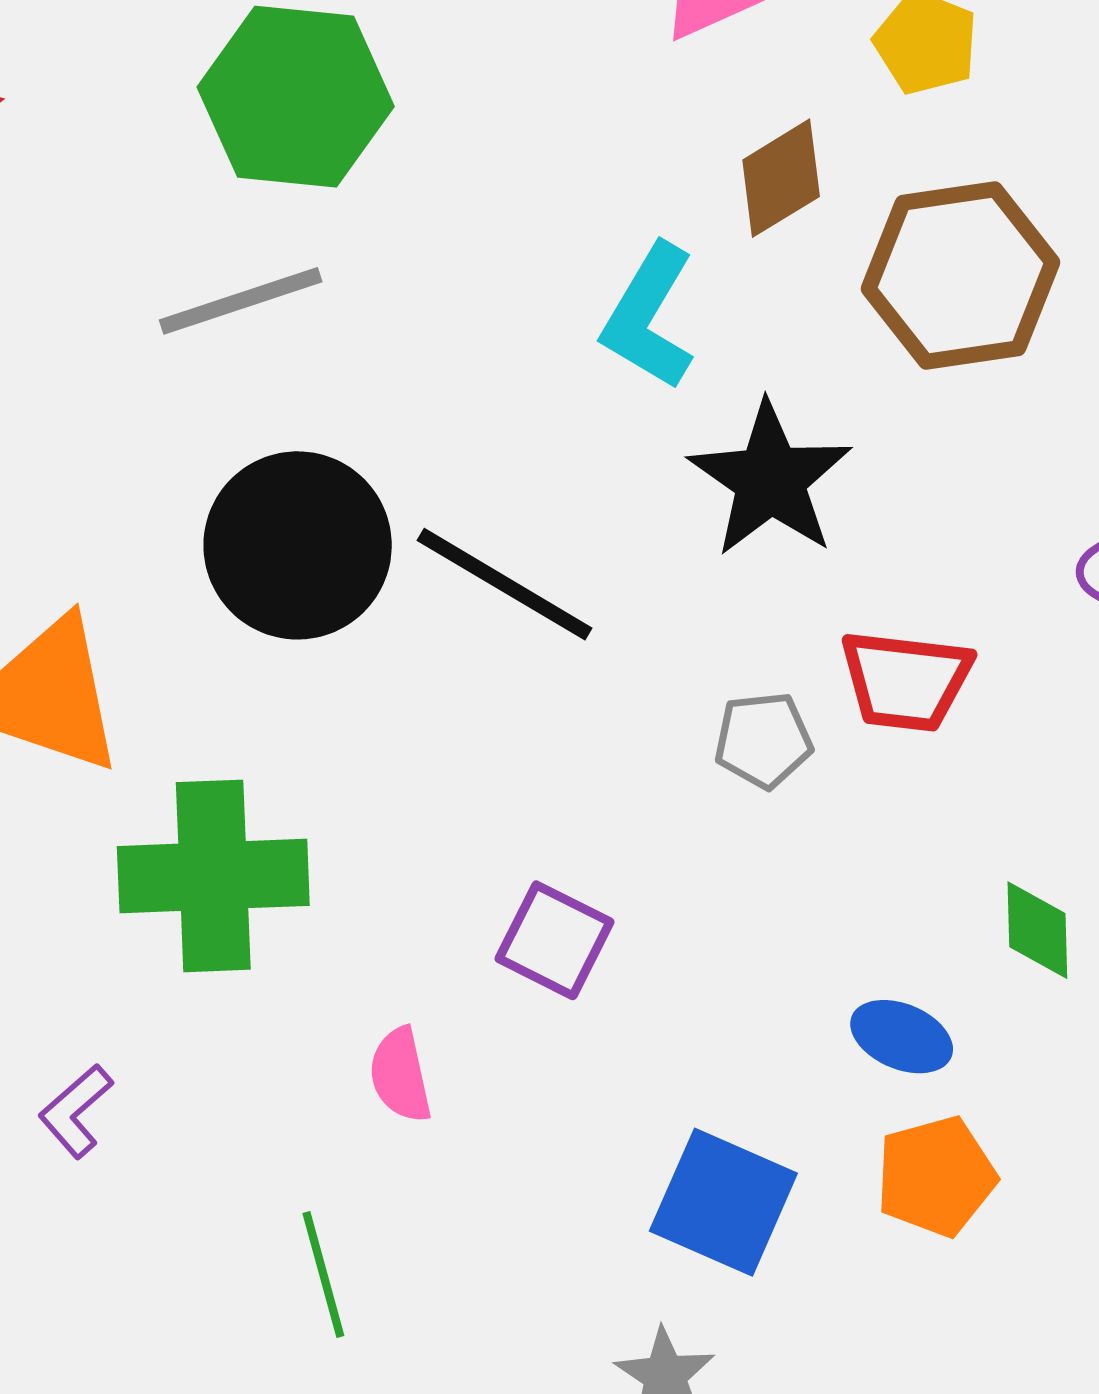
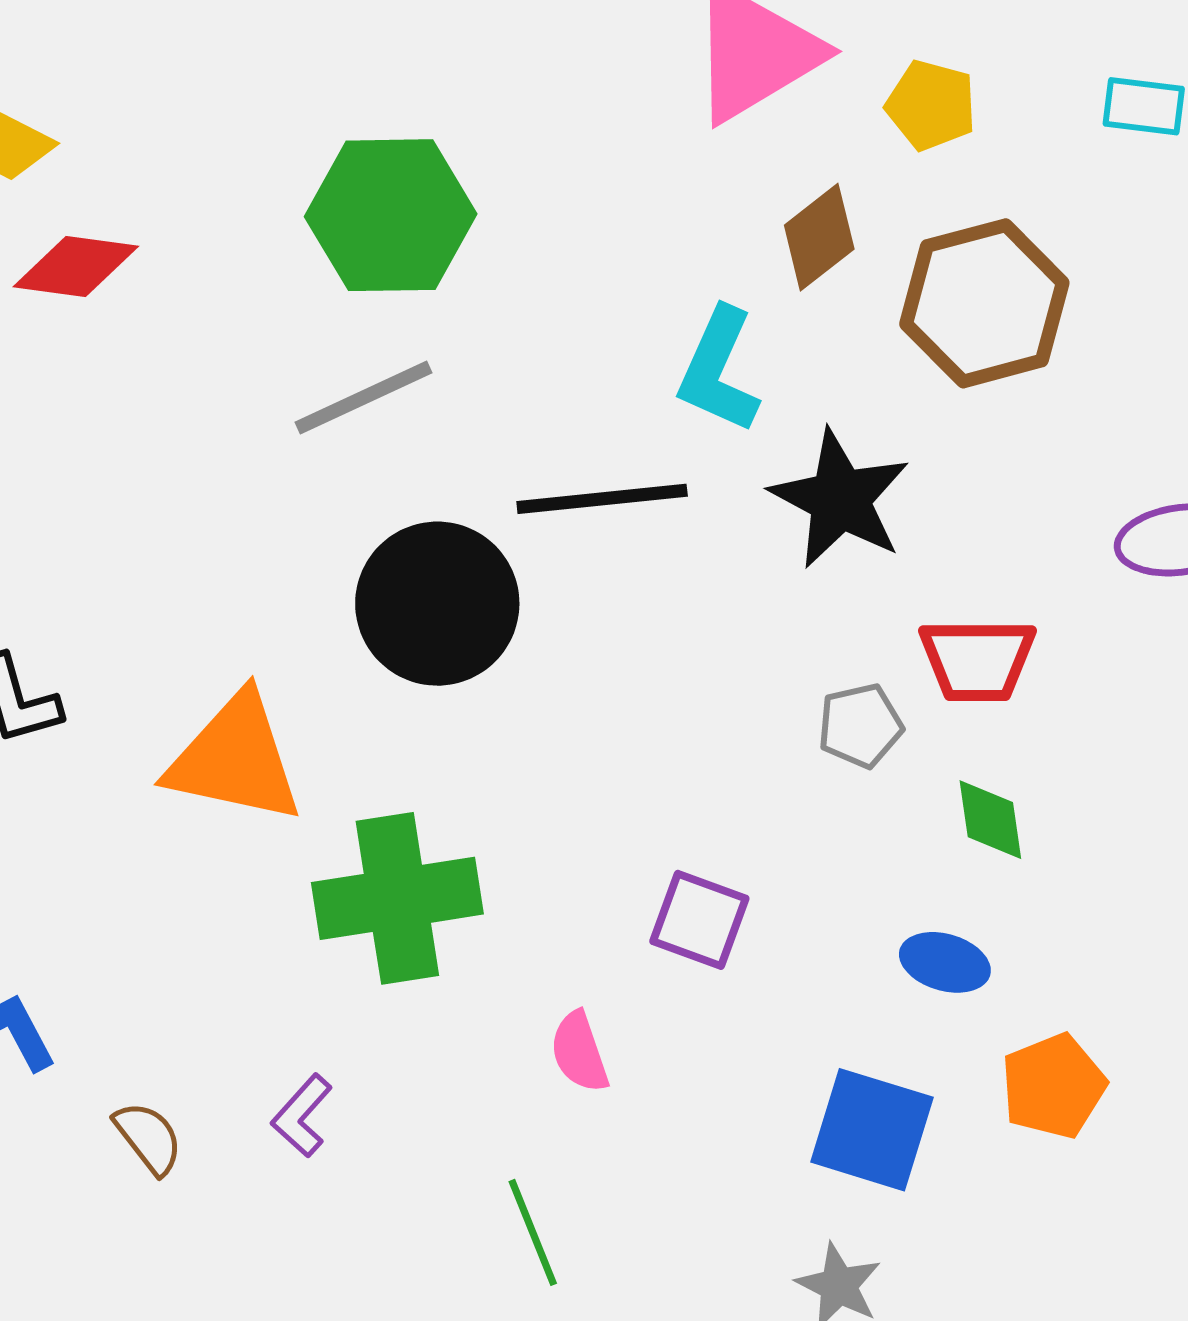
black line: (505, 584) -> (602, 499), moved, turned -30
green diamond: (1037, 930) -> (990, 820), moved
blue ellipse: (902, 1037) -> (945, 962), moved

